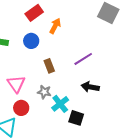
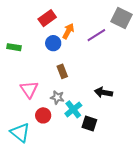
blue circle: (31, 41) -> (53, 43), moved
purple line: (83, 59) -> (96, 35), moved
red circle: (21, 108) -> (43, 115), moved

